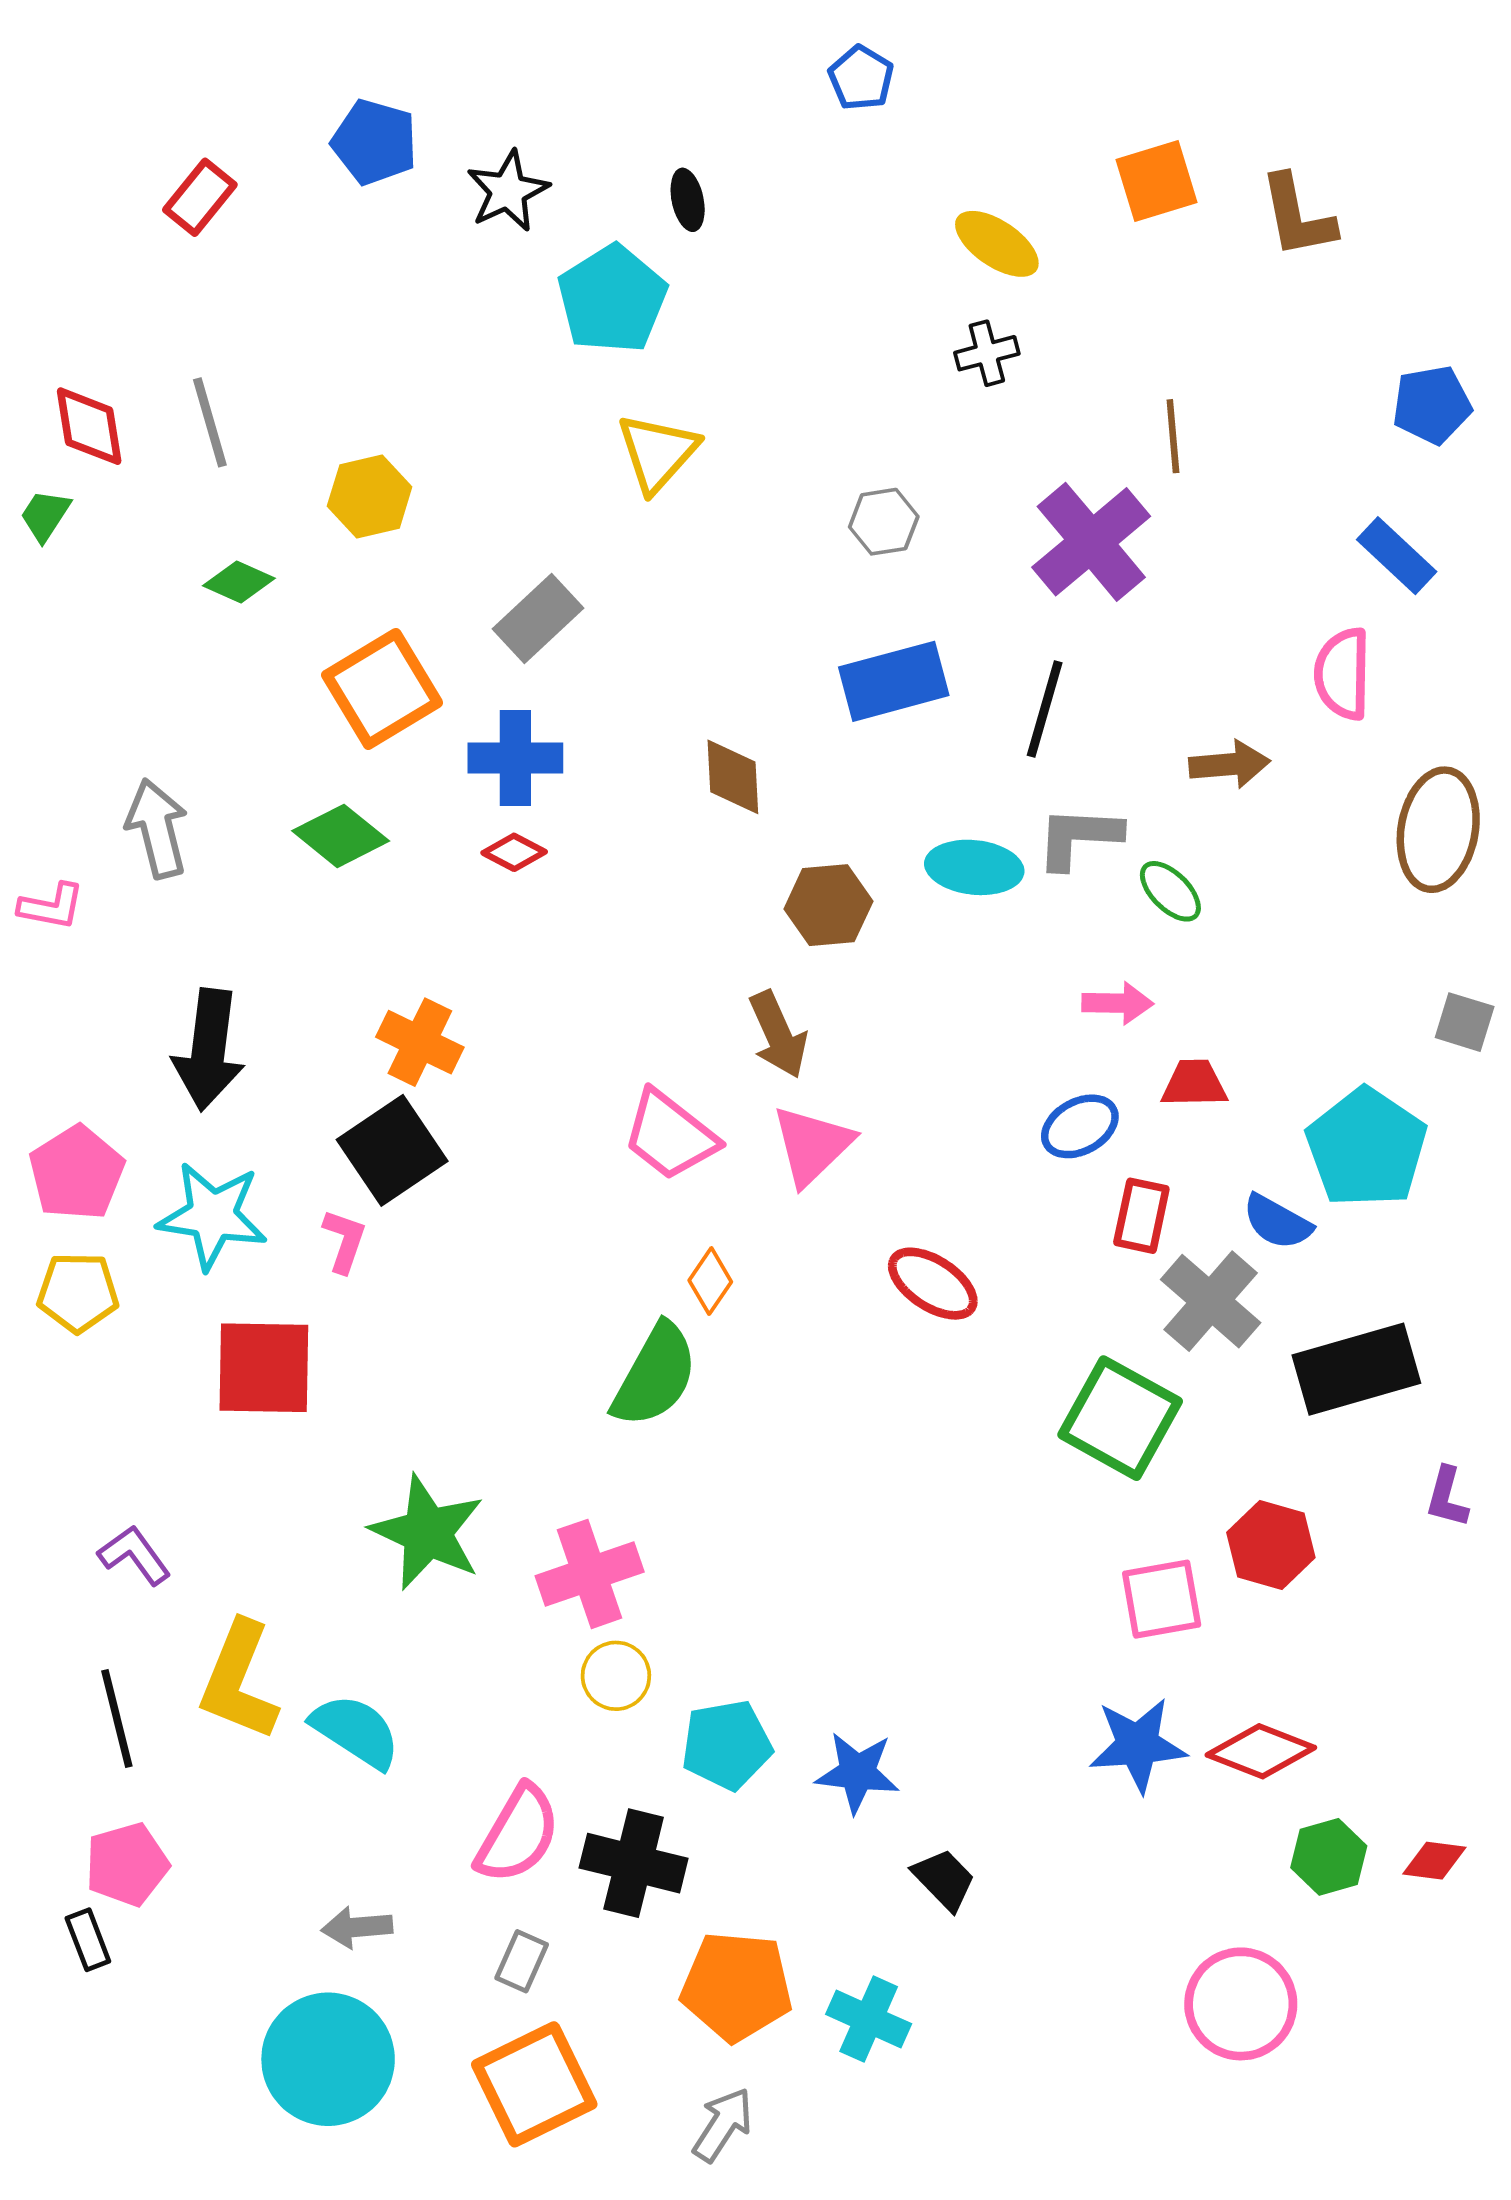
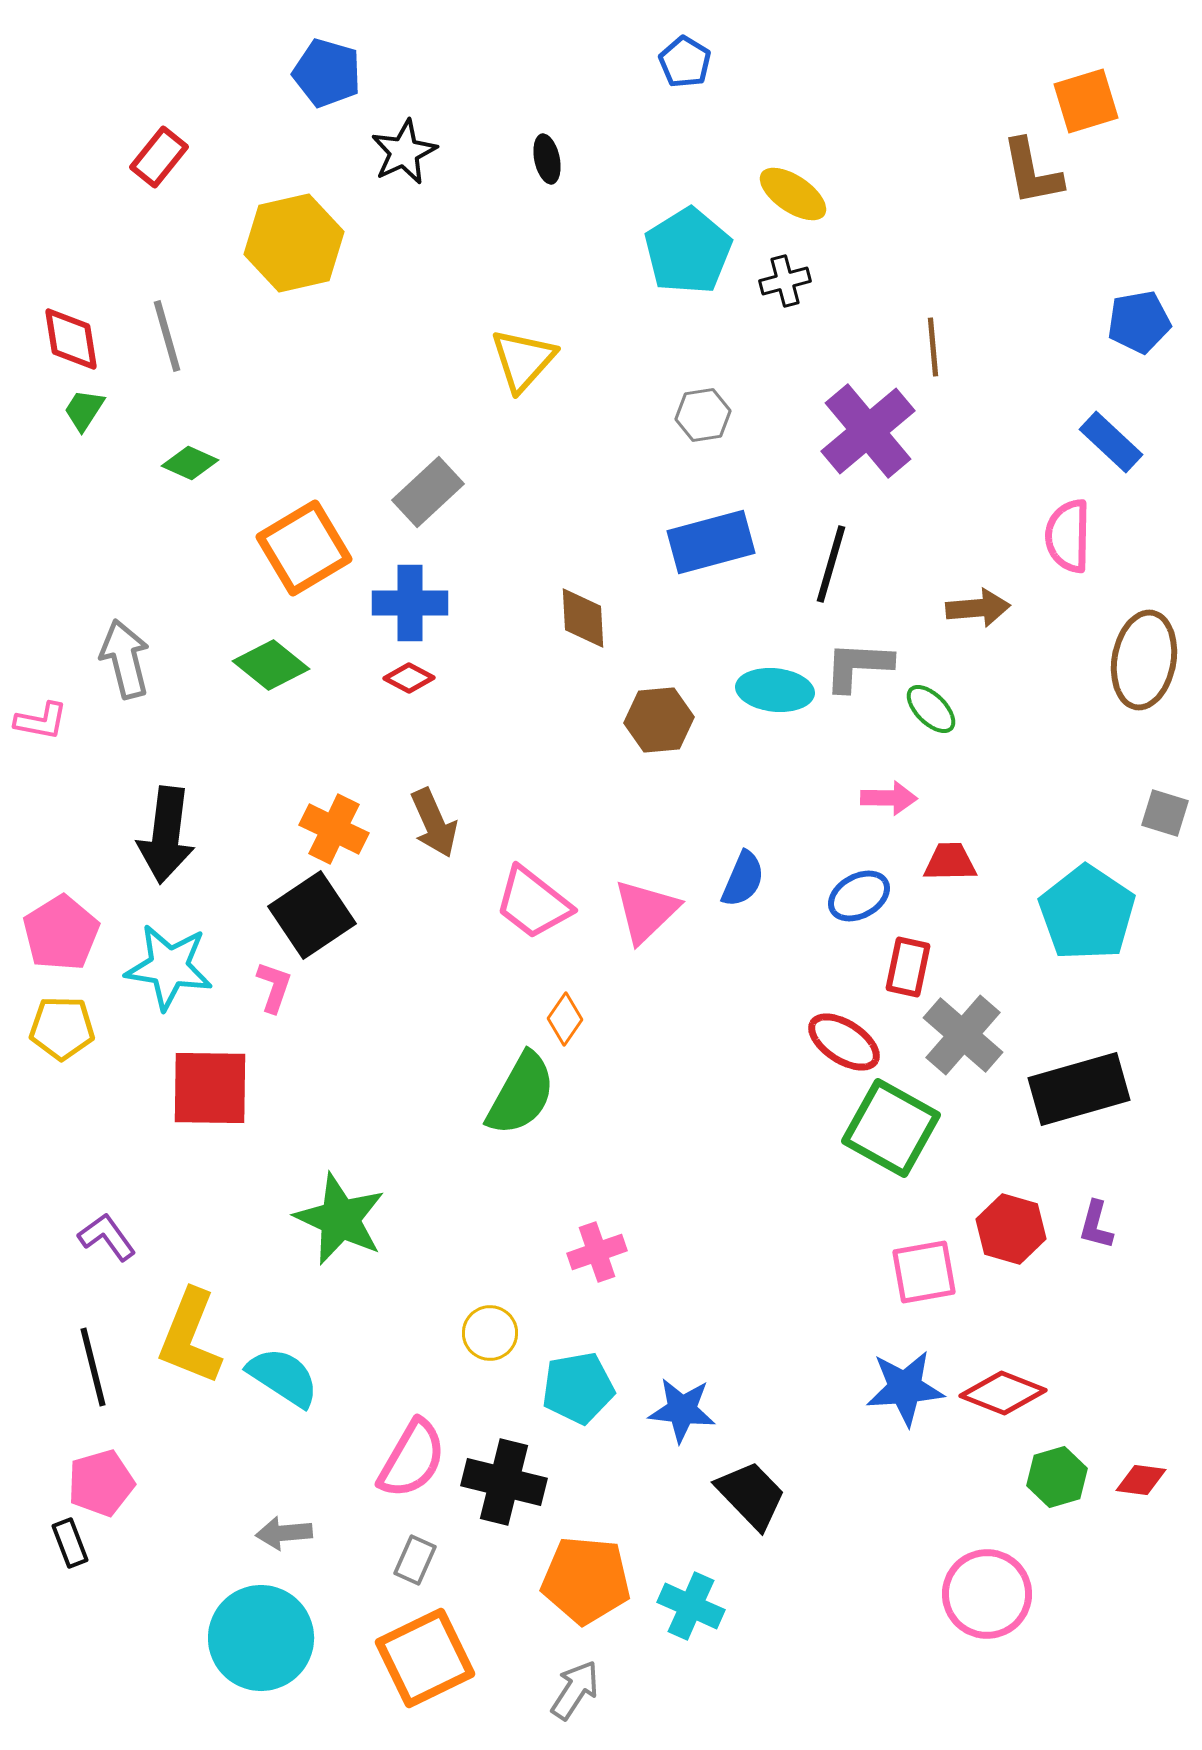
blue pentagon: (375, 142) -> (327, 73), moved
orange square: (1157, 181) -> (1086, 101), moved
cyan pentagon: (612, 299) -> (688, 251), moved
yellow hexagon: (370, 497) -> (294, 243), moved, size x1.5
green trapezoid: (45, 515) -> (84, 410), moved
brown arrow: (778, 1035) -> (434, 823), moved
blue semicircle: (1277, 1222) -> (743, 879), moved, turned -96
red ellipse: (933, 1284) -> (844, 1042), moved
purple L-shape: (1447, 1497) -> (1096, 1225), moved
pink cross: (590, 1574) -> (597, 1252), moved, size x0.7
black trapezoid: (944, 1879) -> (751, 1495), size x1.4

